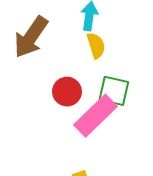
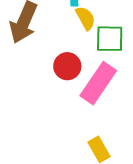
green square: (114, 91) -> (110, 39), moved

